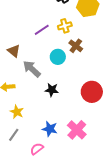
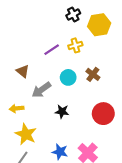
brown cross: (76, 46) -> (93, 74), moved
gray arrow: (32, 69) -> (41, 90), turned -78
yellow star: (17, 112) -> (26, 134), size x1.5

